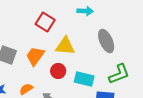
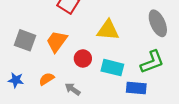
gray ellipse: (106, 41) -> (158, 23), moved
yellow triangle: (65, 46) -> (108, 30), moved

